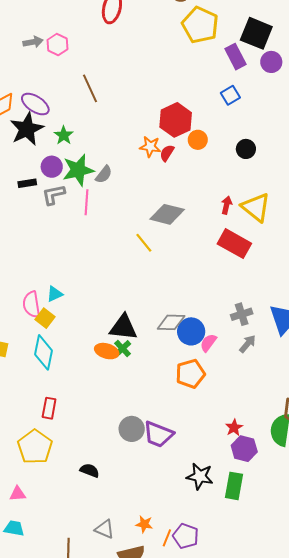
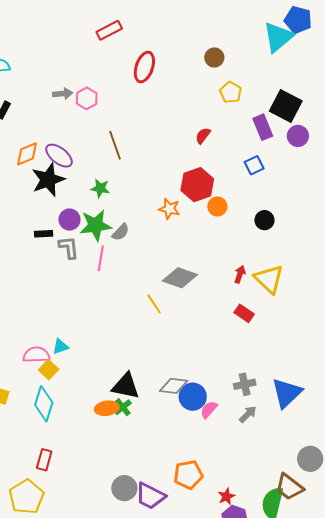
yellow pentagon: (200, 25) -> (231, 92), size x0.6
green star: (64, 135) -> (100, 188), moved, turned -30
red semicircle: (167, 153) -> (203, 136), moved
gray L-shape: (54, 195) -> (69, 248), turned 90
red rectangle: (234, 244) -> (244, 313), size x0.6
pink semicircle: (32, 304) -> (36, 355), turned 92
orange ellipse: (107, 351) -> (107, 408), turned -30
orange pentagon: (190, 374) -> (188, 475), moved

